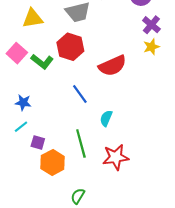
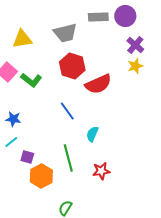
red hexagon: (70, 47) -> (72, 66), moved
red star: (116, 157) -> (101, 171), size x0.7

